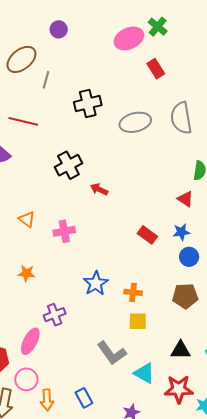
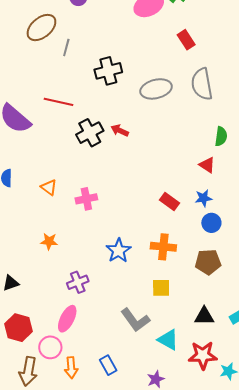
red rectangle: (156, 69) -> (186, 40), moved
red line: (23, 121) -> (58, 102), moved
red arrow: (99, 189) -> (120, 130), moved
orange cross: (133, 292) -> (163, 247), moved, size x1.4
pink ellipse: (30, 341) -> (67, 319), moved

